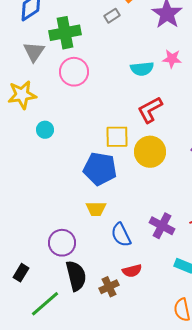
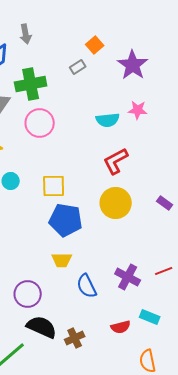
yellow square: (117, 137) -> (54, 186), moved
red semicircle: (132, 271) -> (121, 327), moved
black semicircle: (76, 276) -> (42, 327), turned -52

